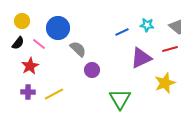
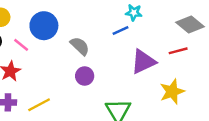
cyan star: (147, 25) -> (134, 13), moved
gray semicircle: (78, 49) -> (80, 46), moved

